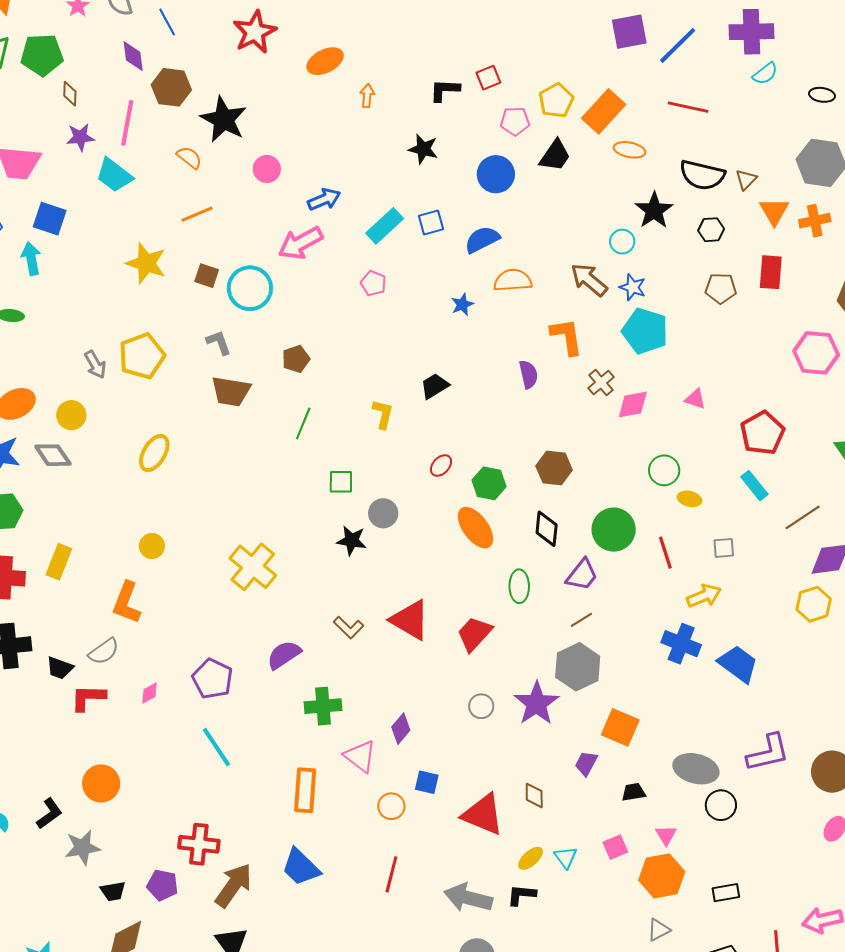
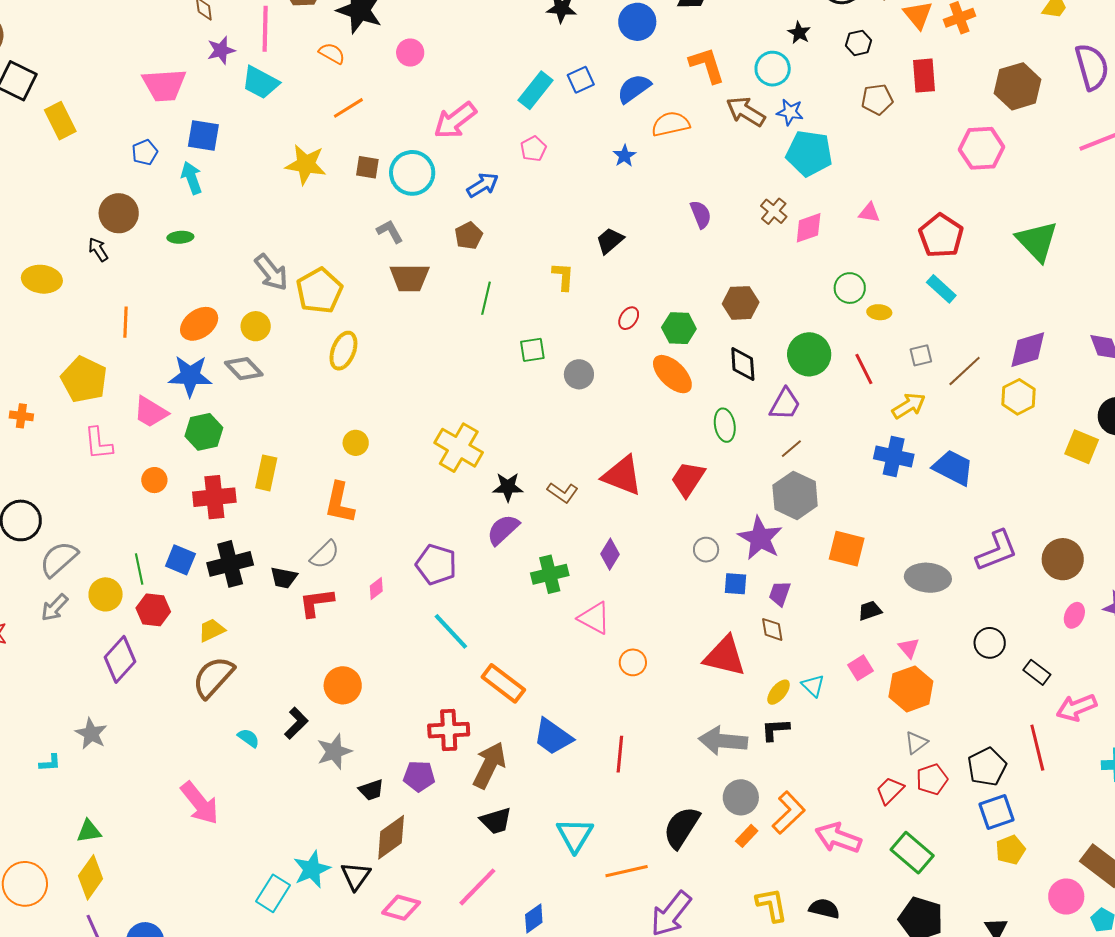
blue arrow: (324, 199) -> (483, 185), moved
black star: (654, 210) -> (799, 33), size x0.6
cyan circle: (622, 242) -> (773, 69), size x1.4
pink pentagon: (373, 283) -> (533, 149), turned 30
orange L-shape: (567, 337) -> (707, 65), moved
yellow pentagon: (142, 356) -> (319, 291), moved
gray arrow: (95, 364) -> (271, 272), size x1.4
brown line: (803, 517) -> (965, 371), moved
black star: (352, 540) -> (508, 487), moved
purple diamond: (401, 729) -> (610, 554), moved
purple trapezoid: (586, 763) -> (780, 593), moved
blue square: (427, 782) -> (736, 584), moved
orange rectangle: (305, 790) -> (503, 683), moved, turned -48
black circle: (721, 805) -> (990, 643), moved
red line: (391, 874) -> (620, 754), moved
black rectangle: (726, 893) -> (1037, 672), moved, turned 56

